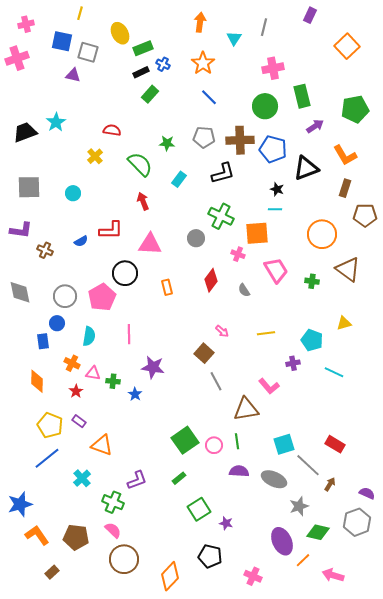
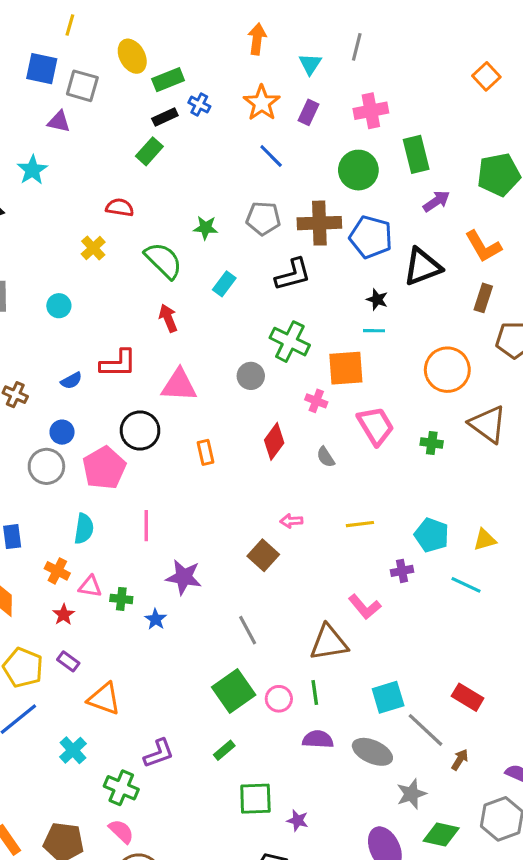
purple rectangle: (310, 15) -> (308, 112), moved
orange square: (347, 46) -> (486, 76), size x0.7
green rectangle: (150, 94) -> (149, 151), moved
cyan star: (56, 122) -> (32, 170), moved
blue circle: (57, 323) -> (62, 432), moved
yellow triangle: (344, 323) -> (485, 540), moved
pink arrow: (222, 331) -> (291, 521), turned 136
gray line: (216, 381) -> (248, 630), moved
green square: (199, 509) -> (255, 799), turned 30

